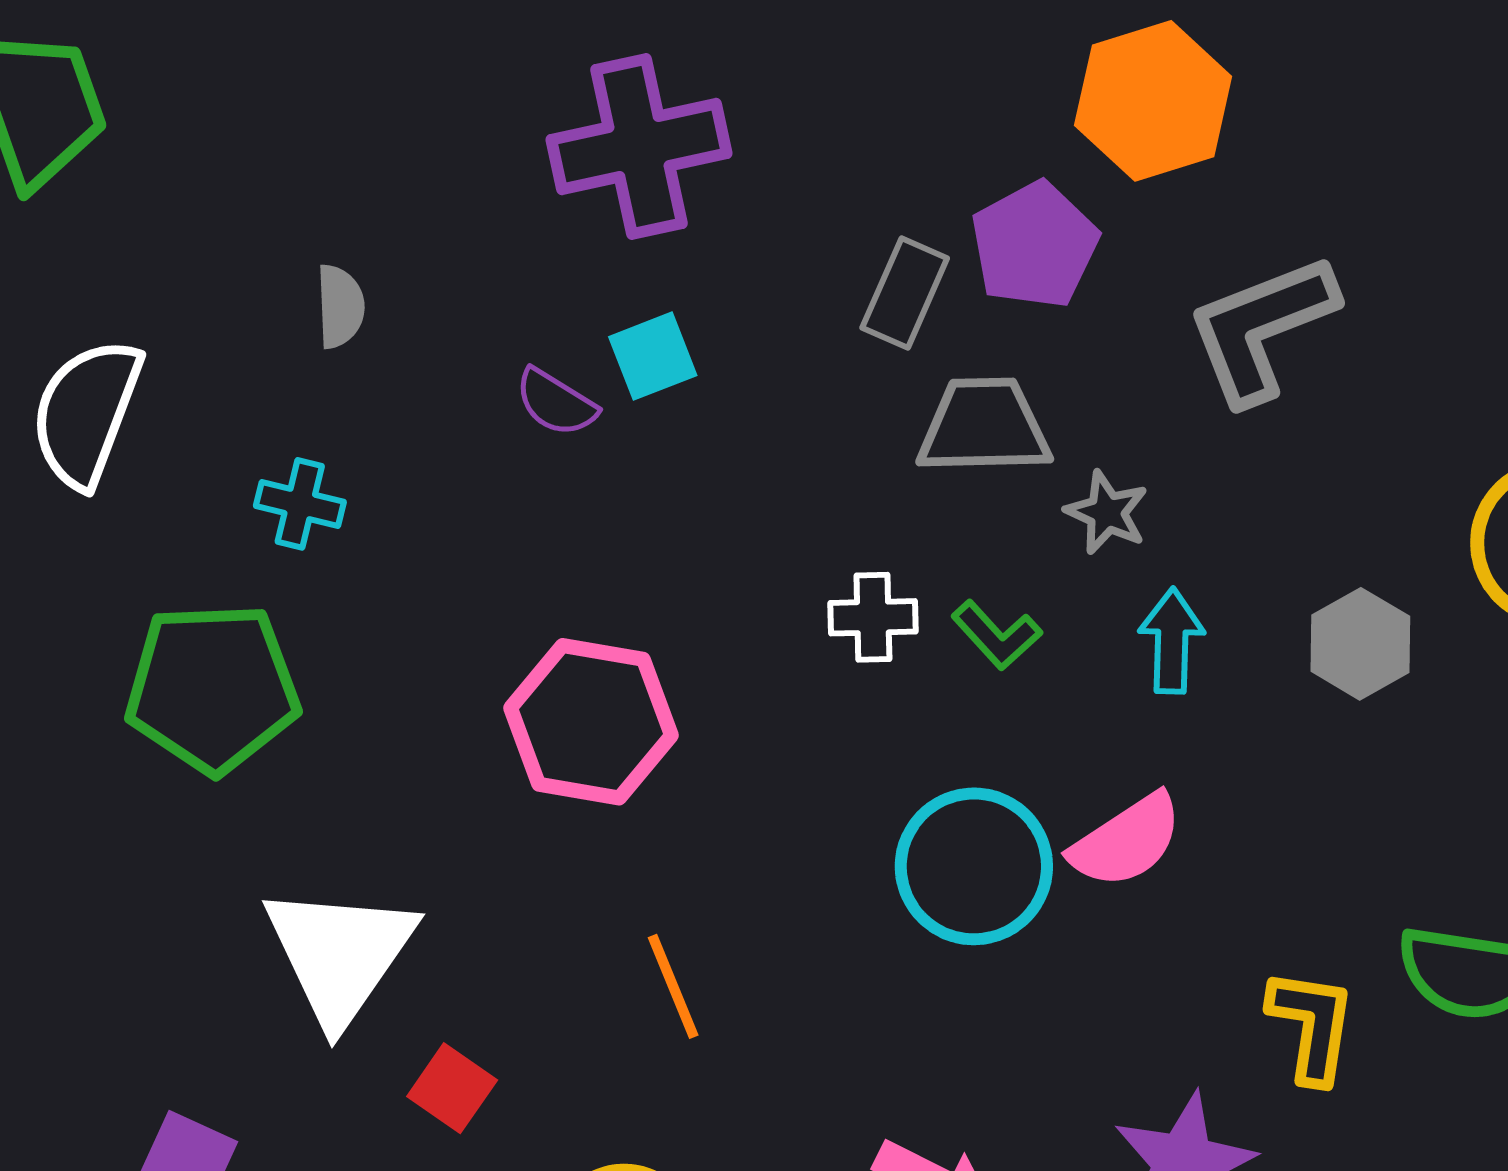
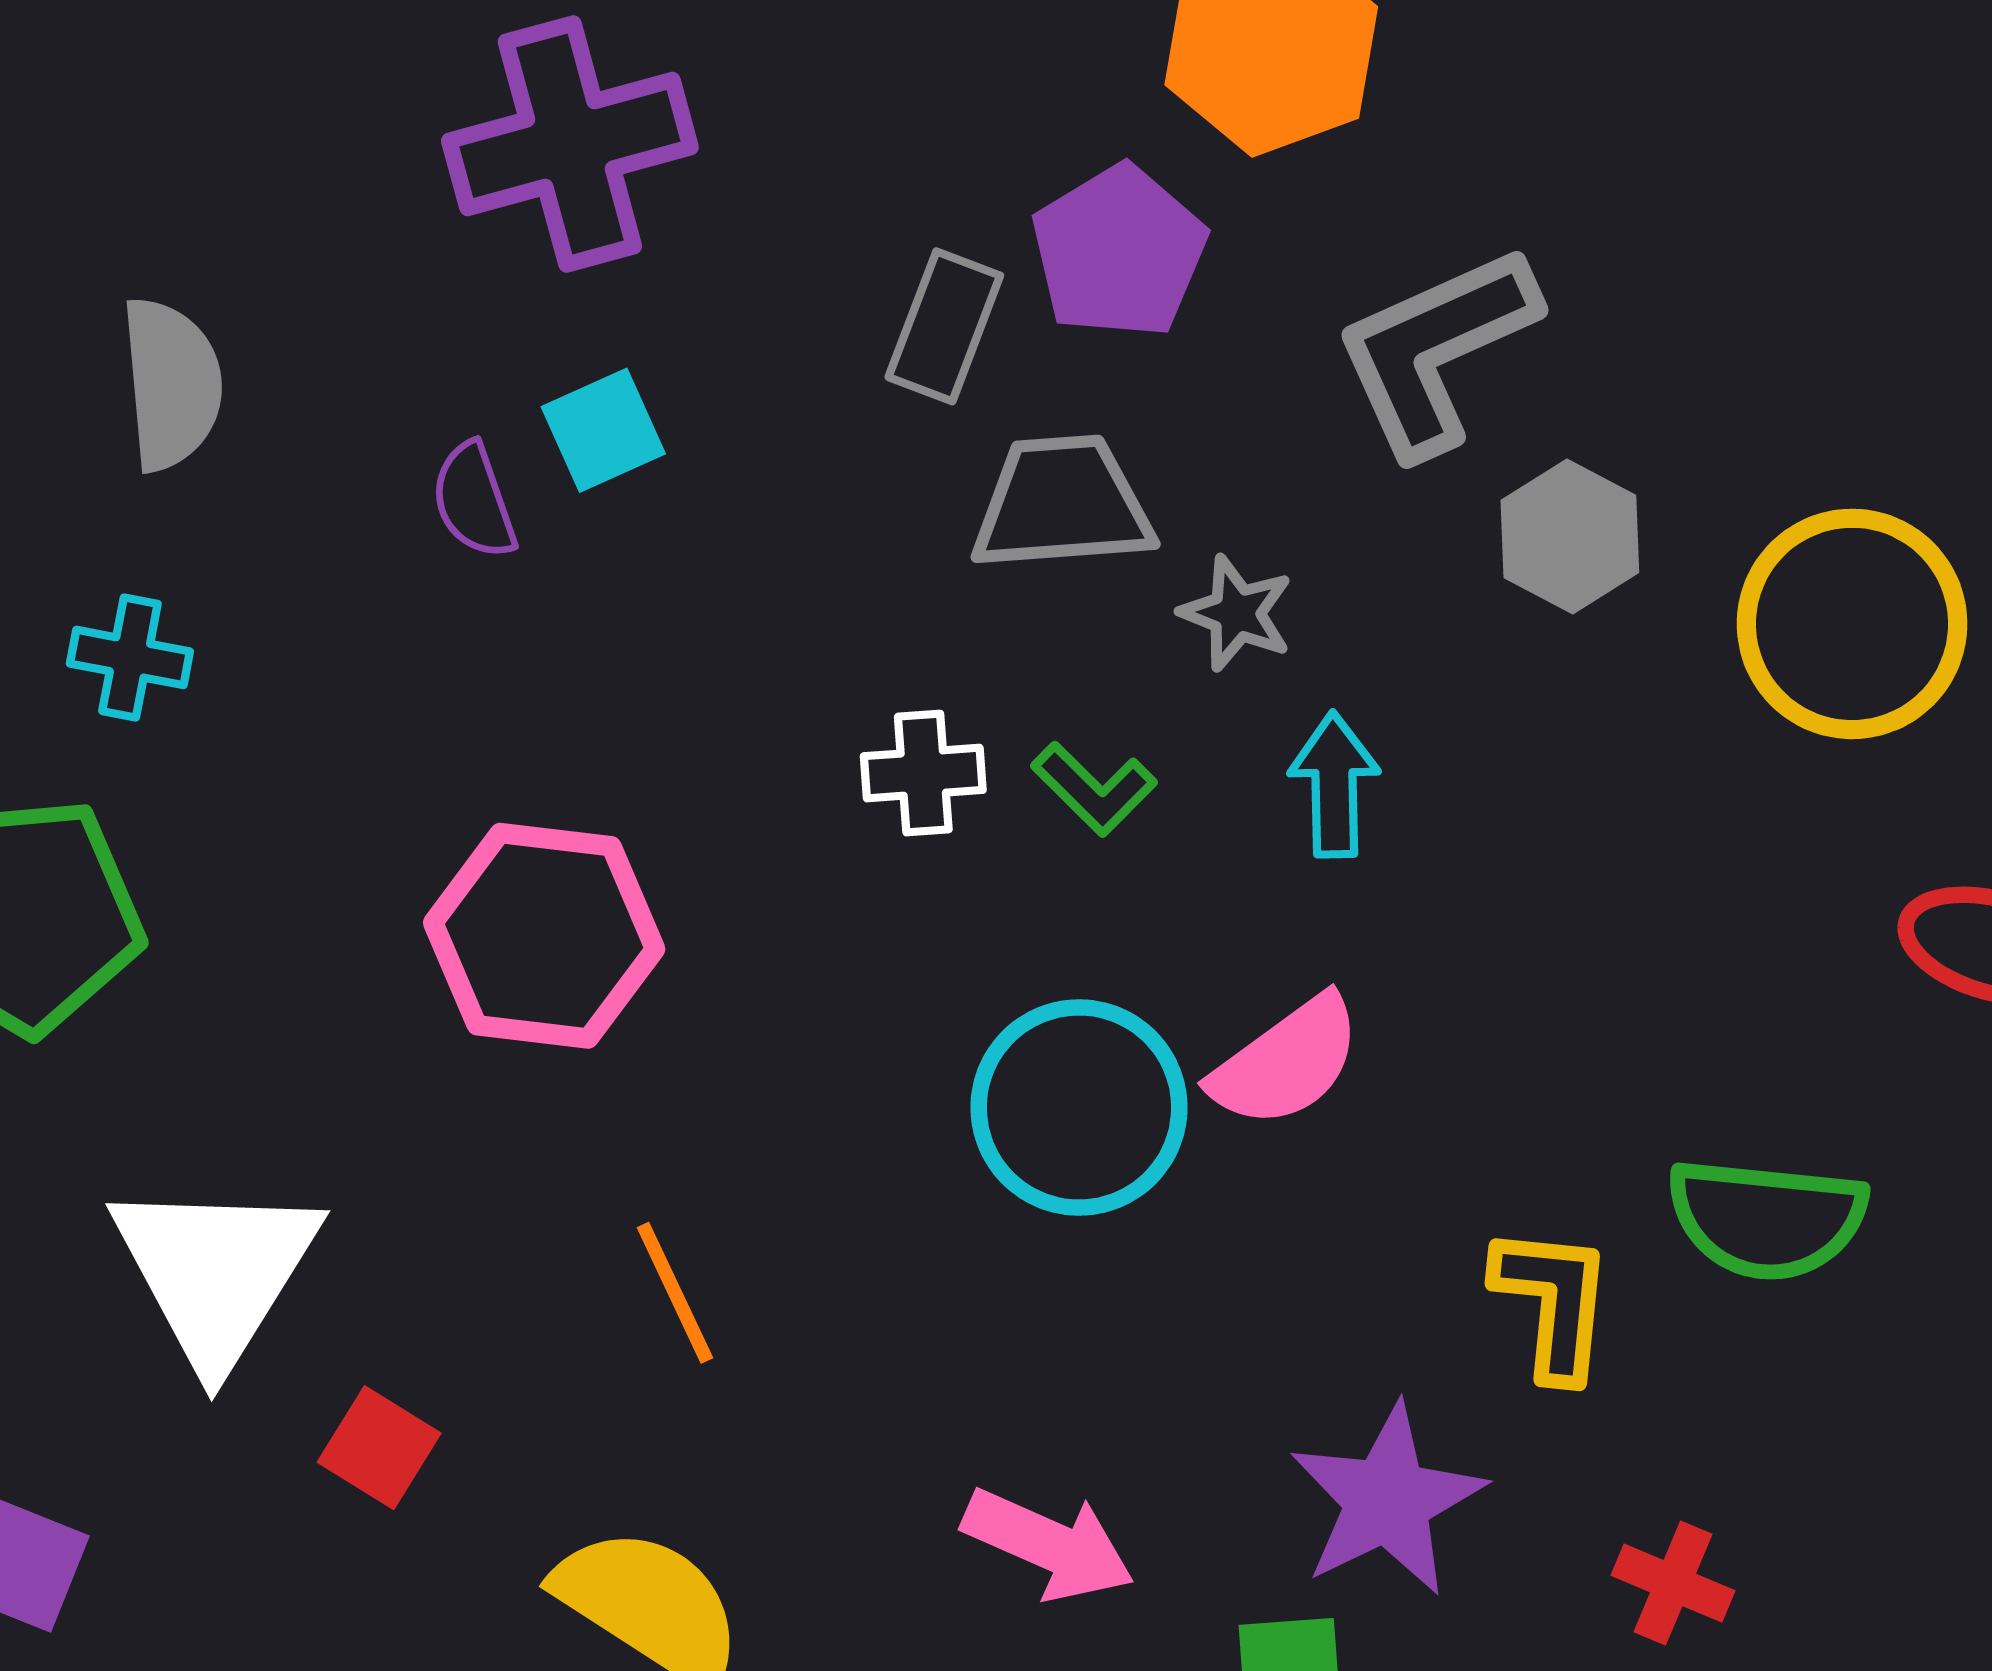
gray semicircle: (340, 306) -> (171, 384), size x1.5
purple semicircle: (556, 402) -> (474, 501), turned 42
gray hexagon: (1360, 644) -> (1570, 536), moved

